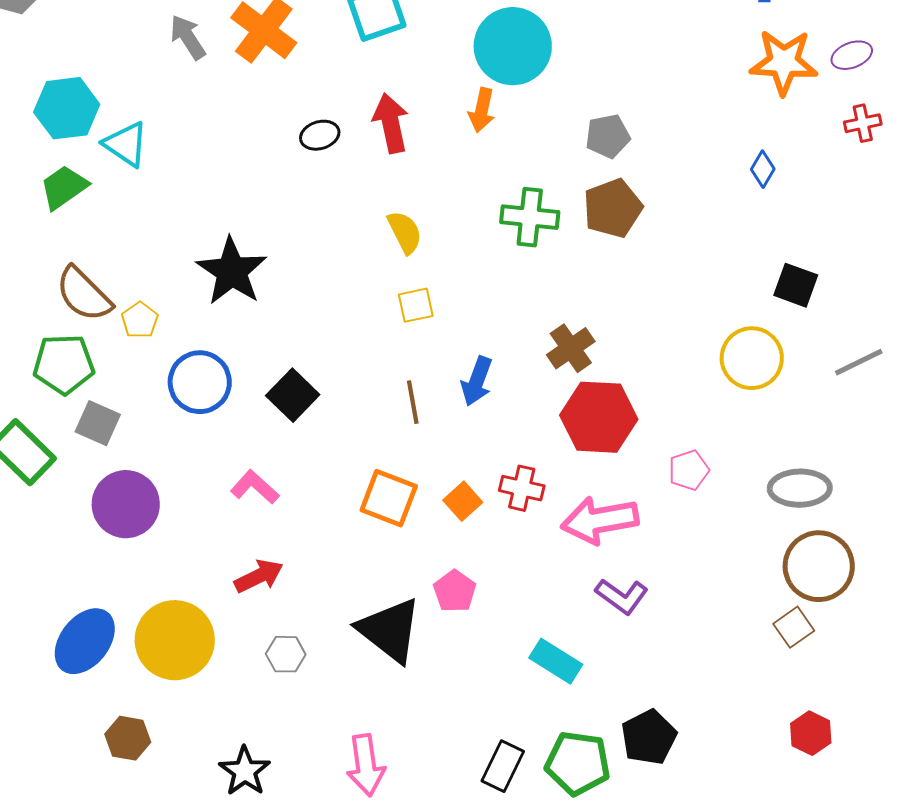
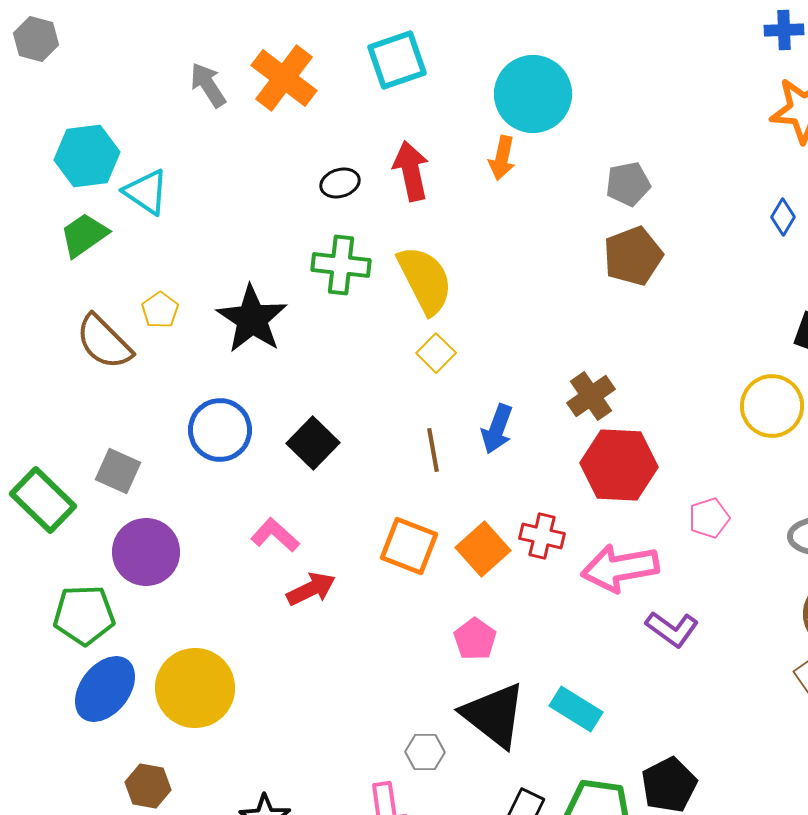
green cross: (530, 217) -> (341, 265), moved
yellow semicircle: (405, 232) -> (425, 280), size x1.6
yellow square: (416, 305) -> (436, 353), turned -33
yellow pentagon: (140, 320) -> (160, 310), moved
green pentagon: (64, 364) -> (84, 615), moved
orange square: (463, 501) -> (483, 549), size x1.4
red arrow: (259, 576) -> (311, 589), moved
purple L-shape: (622, 596) -> (672, 629), moved
black triangle: (390, 630) -> (494, 715), moved
gray hexagon: (286, 654) -> (425, 752), moved

